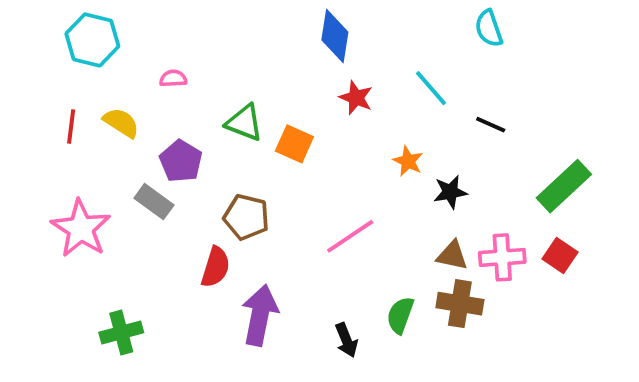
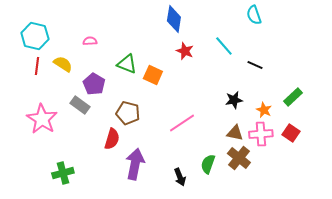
cyan hexagon: (92, 40) -> (35, 36), moved
orange star: (408, 161) -> (264, 110), moved
green rectangle: (564, 186) -> (293, 97), size x0.7
brown cross: (460, 304) -> (239, 158), turned 30

